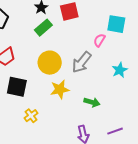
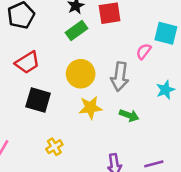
gray arrow: (82, 62) -> (120, 77), turned -35
green arrow: (92, 102) -> (129, 115), moved
yellow cross: (31, 116) -> (54, 147), moved

